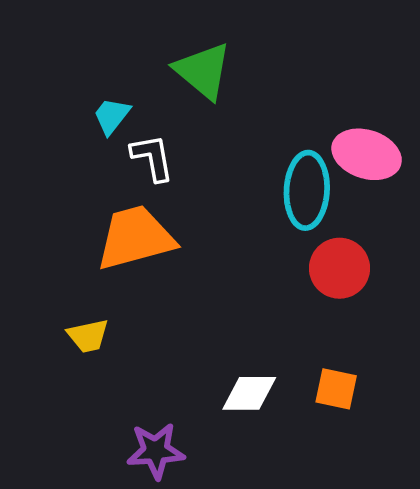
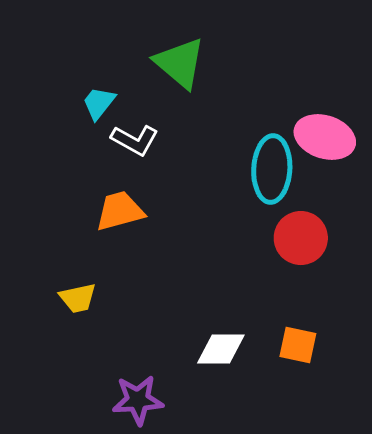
white L-shape: (152, 158) -> (135, 140), turned 129
orange trapezoid: (135, 238) -> (120, 211), size x0.7

